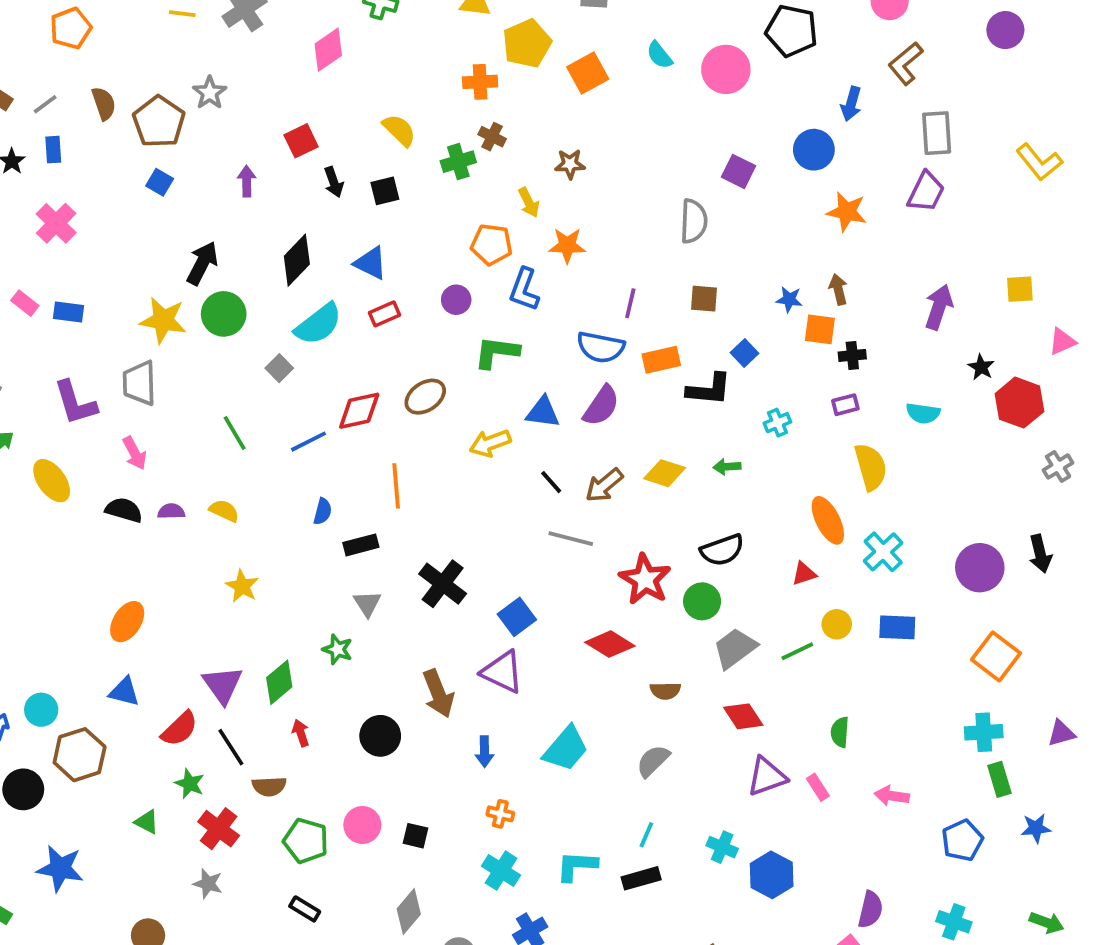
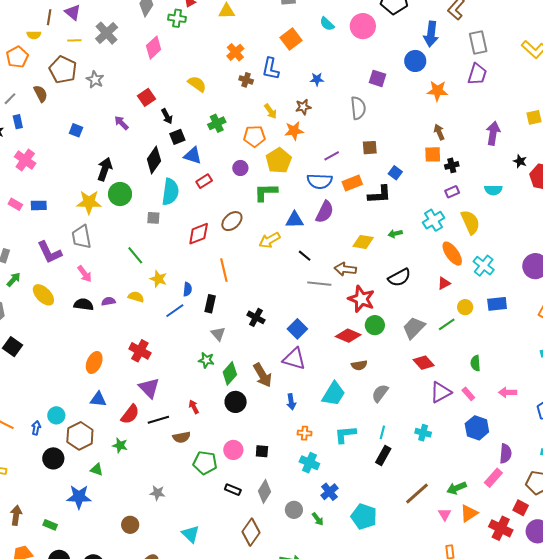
yellow pentagon: (527, 43) -> (279, 161), moved
orange cross: (480, 82) -> (235, 52), turned -30
blue arrow: (851, 104) -> (431, 34), size x1.4
brown pentagon: (159, 122) -> (63, 70), moved
green cross: (458, 162) -> (217, 123), moved
brown star: (570, 164) -> (303, 107), moved
purple arrow: (247, 181) -> (121, 123), turned -35
black square: (385, 191) -> (177, 137), moved
blue L-shape: (524, 289) -> (271, 69), moved
blue star: (789, 299) -> (317, 79), moved
purple line: (630, 303) -> (332, 156), turned 56
cyan semicircle: (318, 324) -> (170, 192), turned -36
gray square: (279, 368) -> (153, 218), turned -32
cyan cross: (777, 423) -> (433, 220), moved, size x1.5
blue line: (308, 442) -> (175, 311), moved
brown arrow: (604, 485) -> (345, 269), moved, turned 55
black rectangle: (361, 545) -> (210, 304), turned -54
black cross: (443, 584) -> (256, 317), size x0.7
yellow star: (242, 586) -> (158, 279), moved
green circle: (702, 601) -> (375, 325), moved
green diamond: (279, 682) -> (230, 373), moved
brown semicircle: (665, 691) -> (359, 365), moved
black line: (231, 747) -> (158, 420), turned -65
green star: (190, 784) -> (120, 445), moved
green triangle: (147, 822) -> (97, 470), moved
red cross: (219, 829) -> (140, 351), moved
cyan L-shape: (577, 866) -> (345, 434), moved
blue hexagon: (772, 875) -> (477, 428), moved
black rectangle: (641, 878) -> (383, 456), turned -36
black rectangle: (305, 909) -> (233, 490), moved

